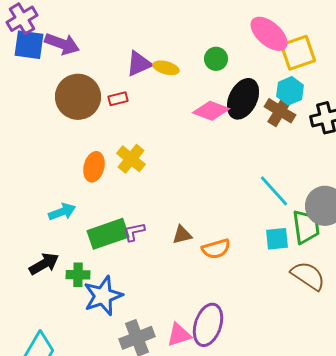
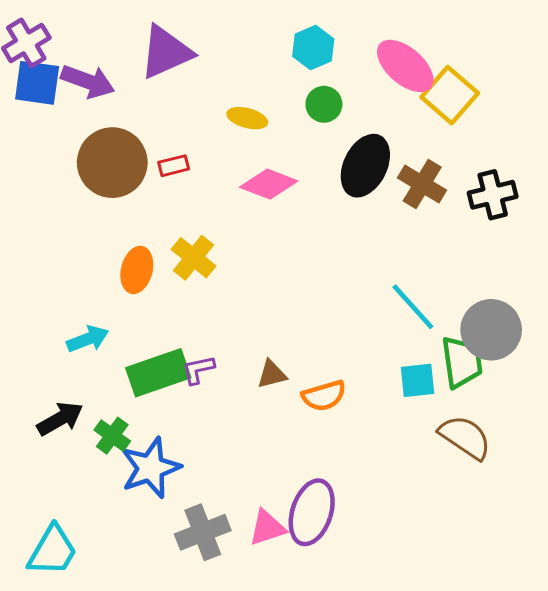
yellow square: (298, 53) -> (450, 95), turned -30
purple triangle: (139, 64) -> (166, 52), moved, size x1.4
cyan hexagon: (290, 91) -> (313, 48), moved
pink diamond: (211, 111) -> (269, 184), moved
green cross: (78, 275) -> (112, 436), turned 35

